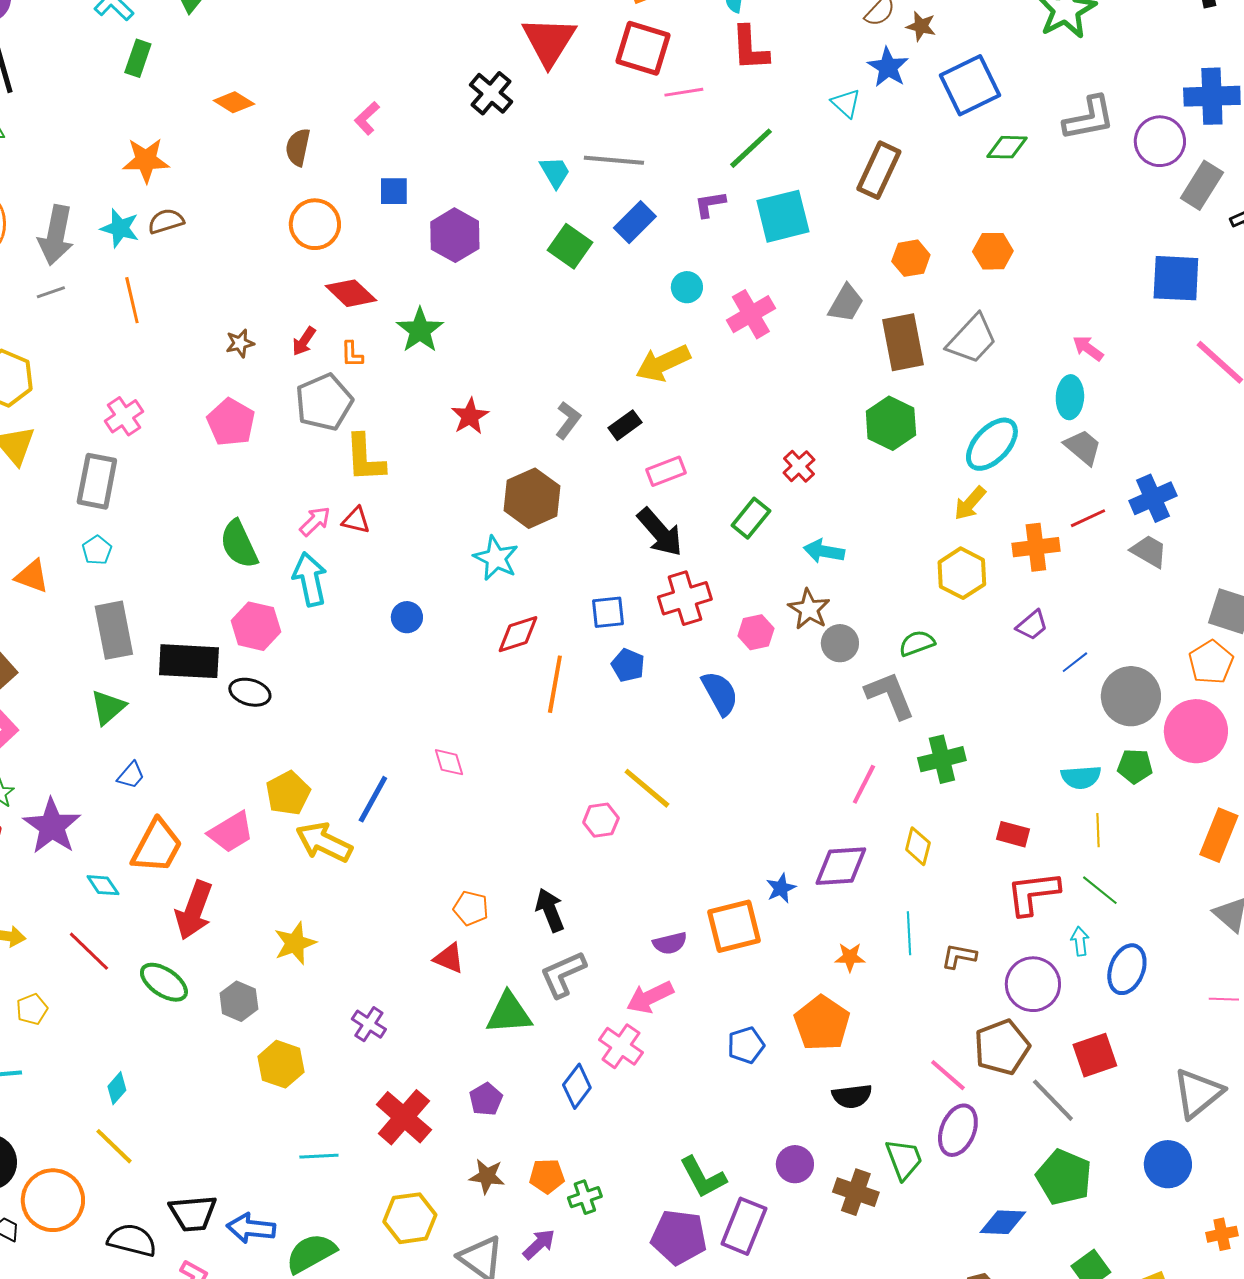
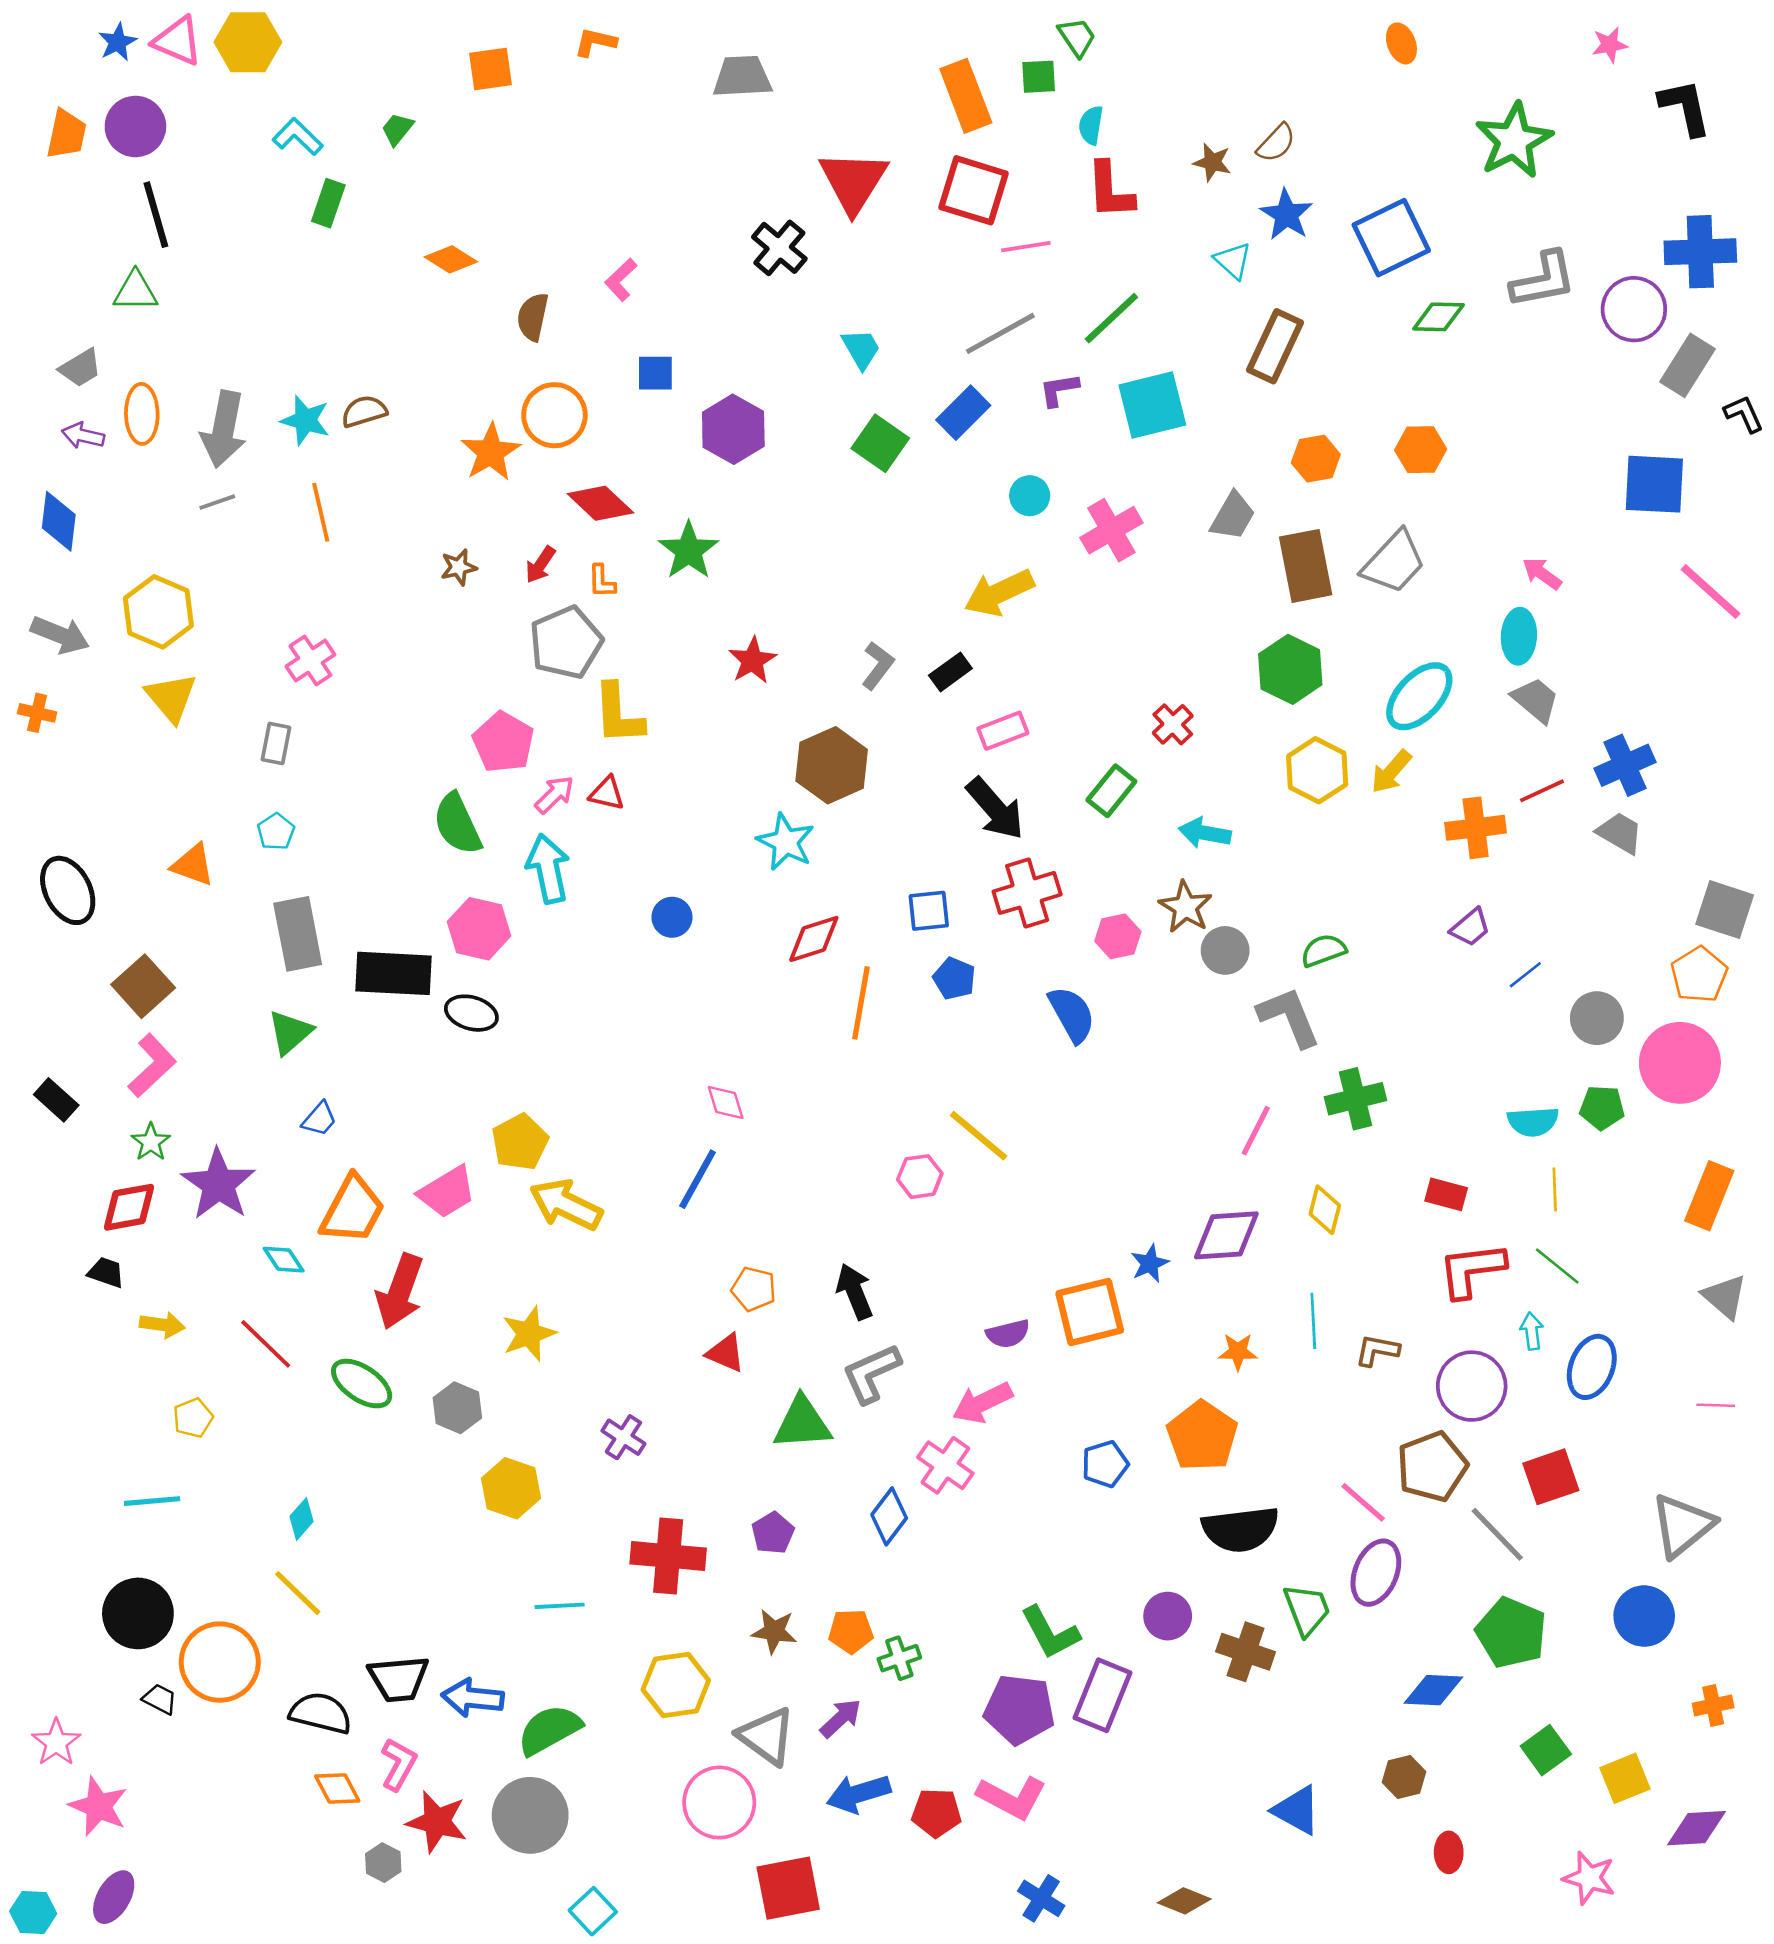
brown star: (921, 26) -> (1212, 162), moved
orange star: (146, 160) -> (491, 452), moved, turned -30
gray line: (614, 160) -> (1000, 333), moved, turned -34
pink pentagon: (231, 422) -> (503, 742), moved
gray rectangle: (97, 481) -> (276, 744), size x0.6
yellow hexagon: (962, 573) -> (1317, 770), moved
gray circle: (1131, 696) -> (1597, 1018), size x0.7
blue line: (373, 799) -> (698, 1179), moved
black semicircle: (852, 1096) -> (1240, 1529), size x1.5
red cross: (404, 1117) -> (668, 1556), turned -36

